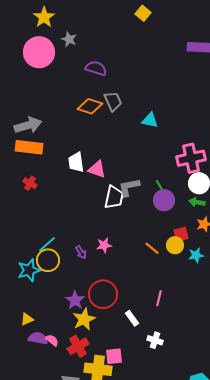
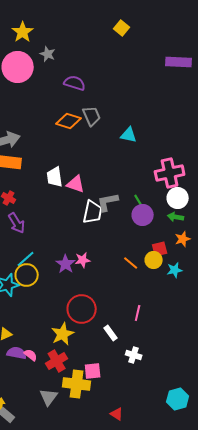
purple arrow: (81, 252) -> (17, 223), moved, size x1.5
purple star: (75, 300) -> (66, 264), moved

